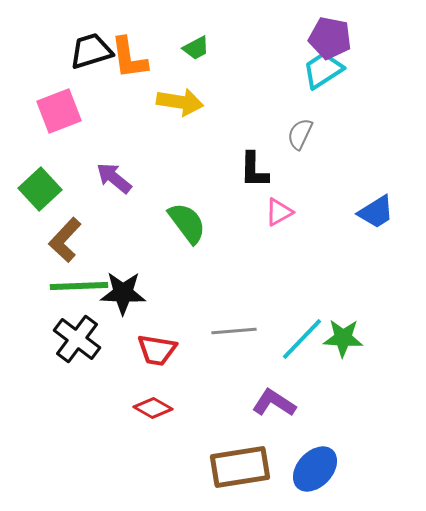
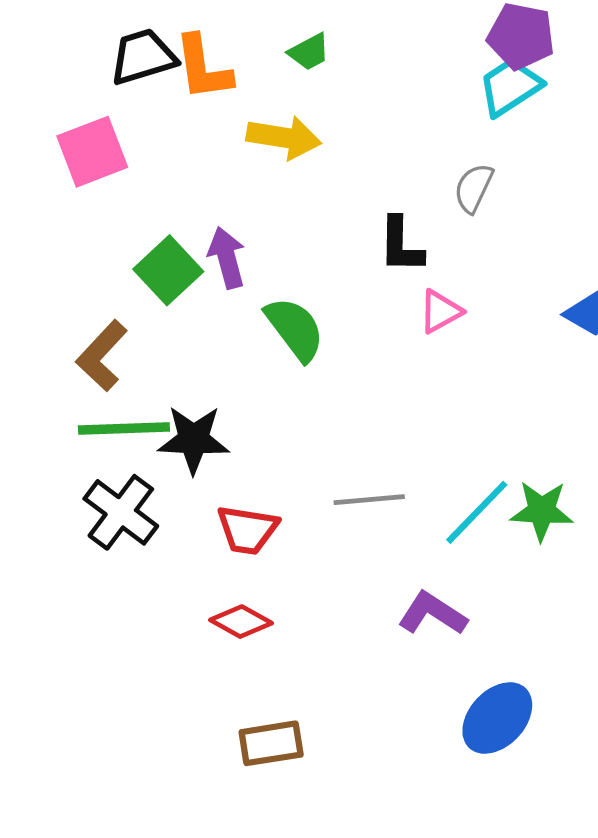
purple arrow: (114, 178) -> (227, 258), moved, turned 36
green square: (40, 189) -> (168, 270), moved
brown rectangle: (240, 467) -> (271, 743), moved, size x0.7

